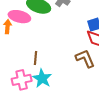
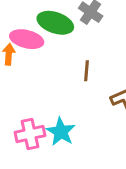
brown line: (36, 58) -> (87, 71), moved

